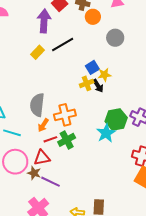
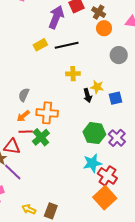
blue square: (92, 67) -> (116, 98), moved
yellow cross: (87, 83) -> (73, 74), moved
gray semicircle: (37, 105) -> (24, 95), size x0.6
cyan star: (106, 133) -> (92, 163), moved
green cross: (67, 140) -> (41, 137), turned -30

